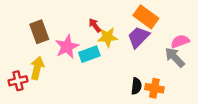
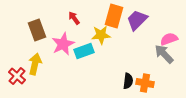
orange rectangle: (146, 17) -> (114, 16), moved, turned 70
red arrow: (95, 25) -> (74, 18), moved
purple trapezoid: (138, 37) -> (137, 20), moved
red cross: (18, 81) -> (17, 76), turned -36

